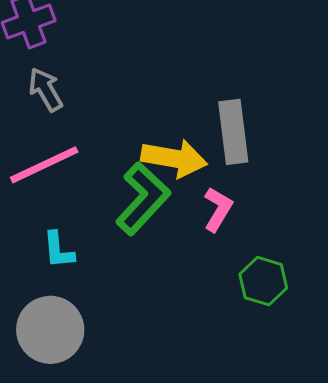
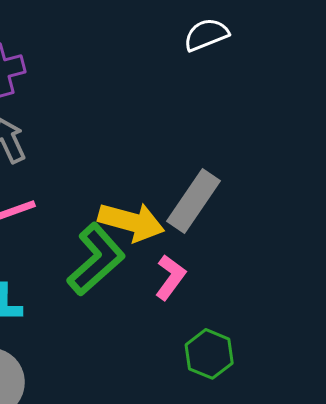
gray rectangle: (233, 132) -> (193, 201), turned 36

